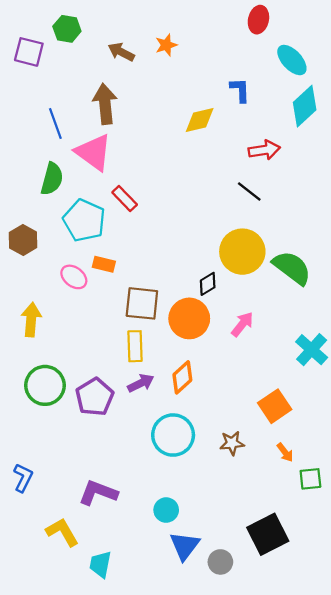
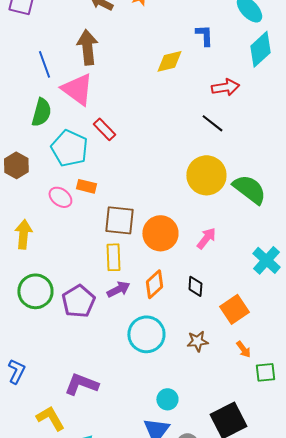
black diamond: (208, 284) -> (195, 286), moved, turned -55
cyan circle: (166, 510) -> (167, 399), moved

